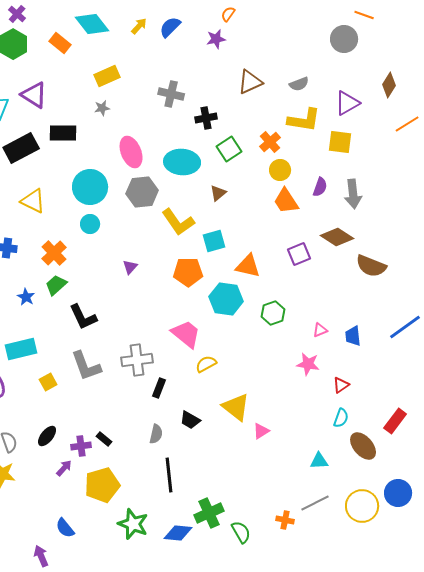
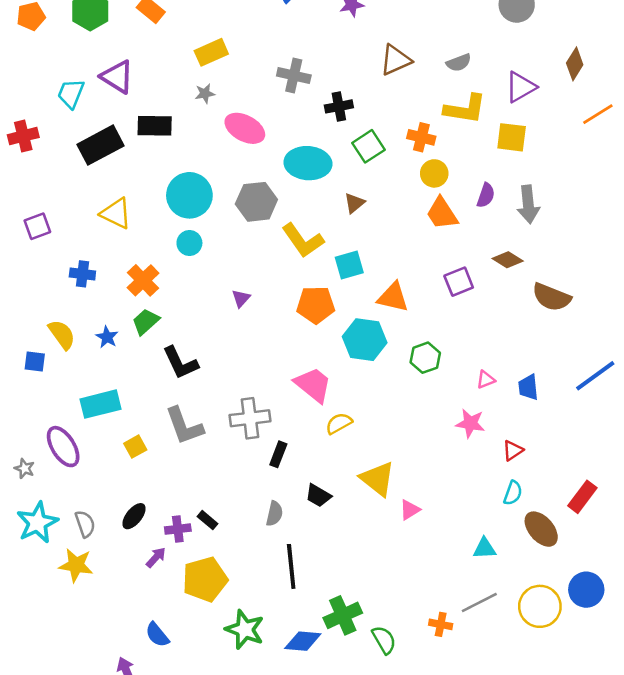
orange cross: (270, 142) -> (421, 137), turned -35
pink ellipse: (131, 152) -> (245, 128), moved, turned -40
brown diamond: (337, 237) -> (508, 260), size x0.7

